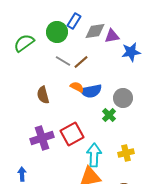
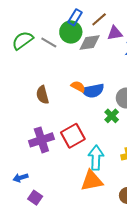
gray diamond: (95, 31) -> (90, 42), moved
green circle: (57, 32) -> (71, 32), moved
gray line: (63, 61) -> (49, 42), moved
brown line: (81, 62) -> (99, 19), moved
blue arrow: (22, 174) -> (20, 178), turned -104

